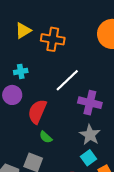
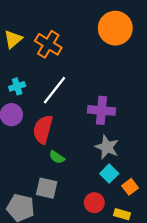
orange cross: (53, 39) -> (48, 44), turned 30
white line: (67, 80) -> (55, 90), moved

